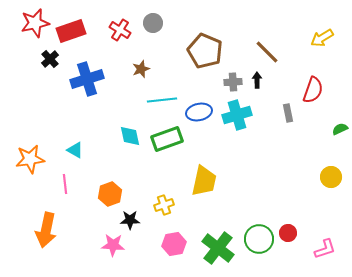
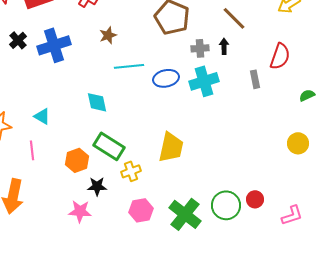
black cross: (50, 59) -> (18, 40), moved
green rectangle: (167, 139) -> (109, 146), moved, turned 52

